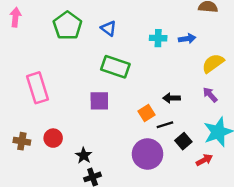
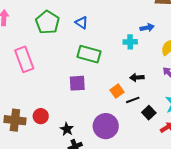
cyan cross: (158, 38) -> (130, 42), moved
pink rectangle: (38, 88) -> (24, 59), moved
brown cross: (22, 141) -> (15, 120), size x1.5
purple circle: (148, 154) -> (106, 126), moved

